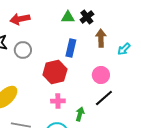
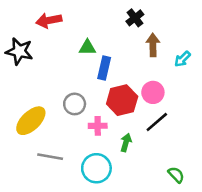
green triangle: (68, 17) -> (87, 47), moved
blue rectangle: (71, 48) -> (104, 68), moved
gray circle: (23, 50) -> (75, 104), moved
red hexagon: (55, 72) -> (122, 100), moved

